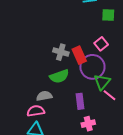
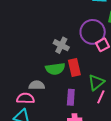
red rectangle: (79, 55) -> (74, 67), moved
purple circle: (92, 67) -> (93, 32), moved
pink line: (109, 95) -> (101, 97), turned 64

